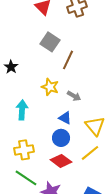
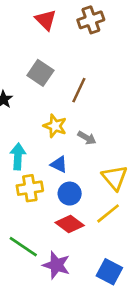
gray square: (50, 42) -> (40, 73), moved
blue triangle: (65, 118) -> (59, 164), moved
yellow cross: (24, 150) -> (30, 188), moved

